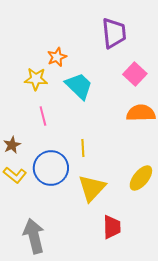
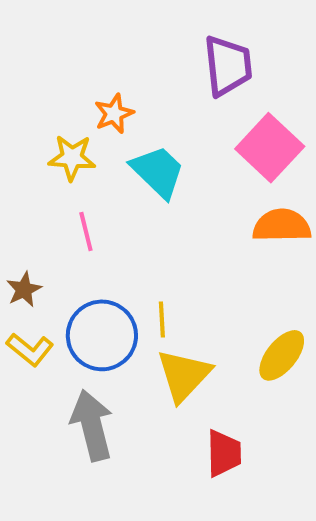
pink square: (135, 74) -> (270, 148), size x1.4
yellow line: (83, 148) -> (162, 319), moved
gray arrow: (34, 236) -> (92, 425), moved

